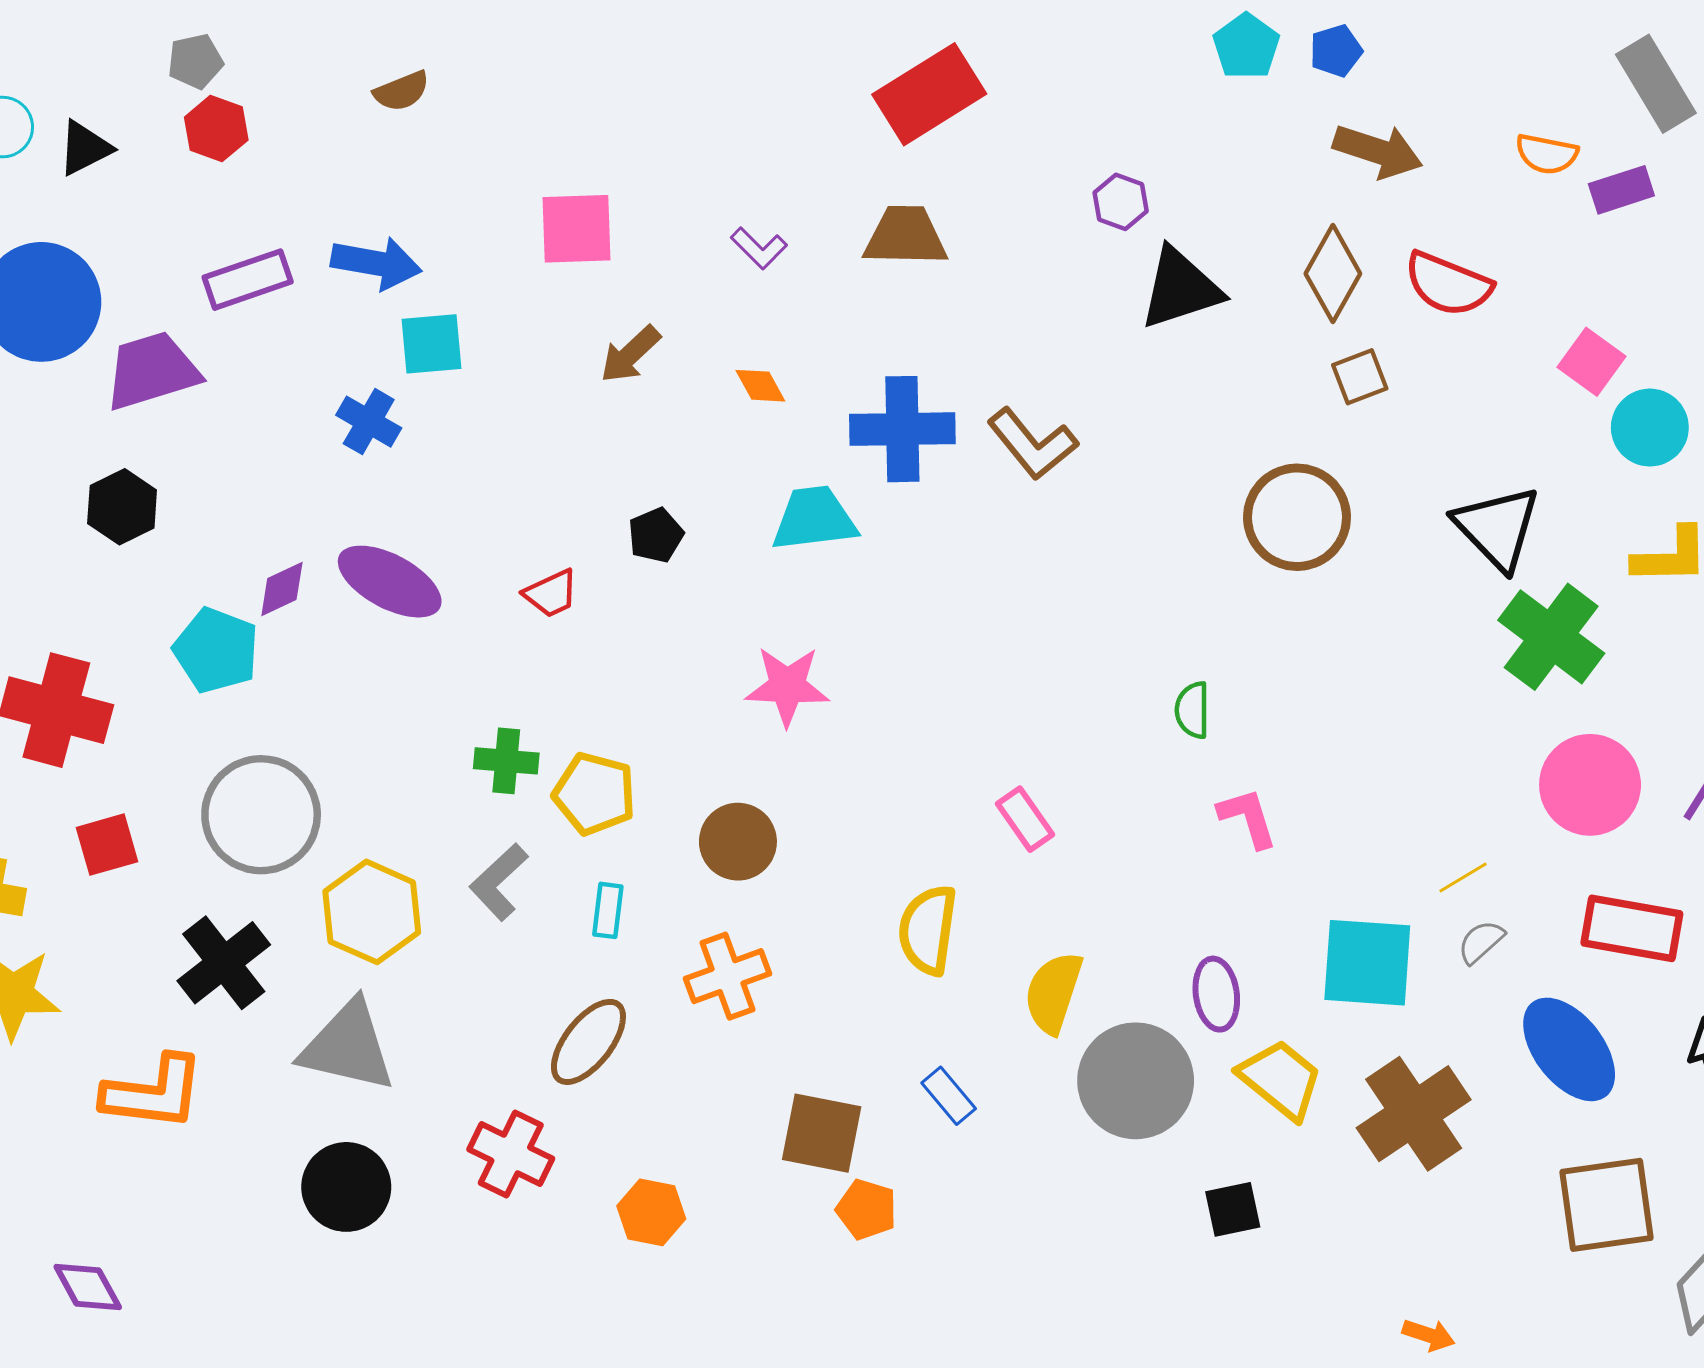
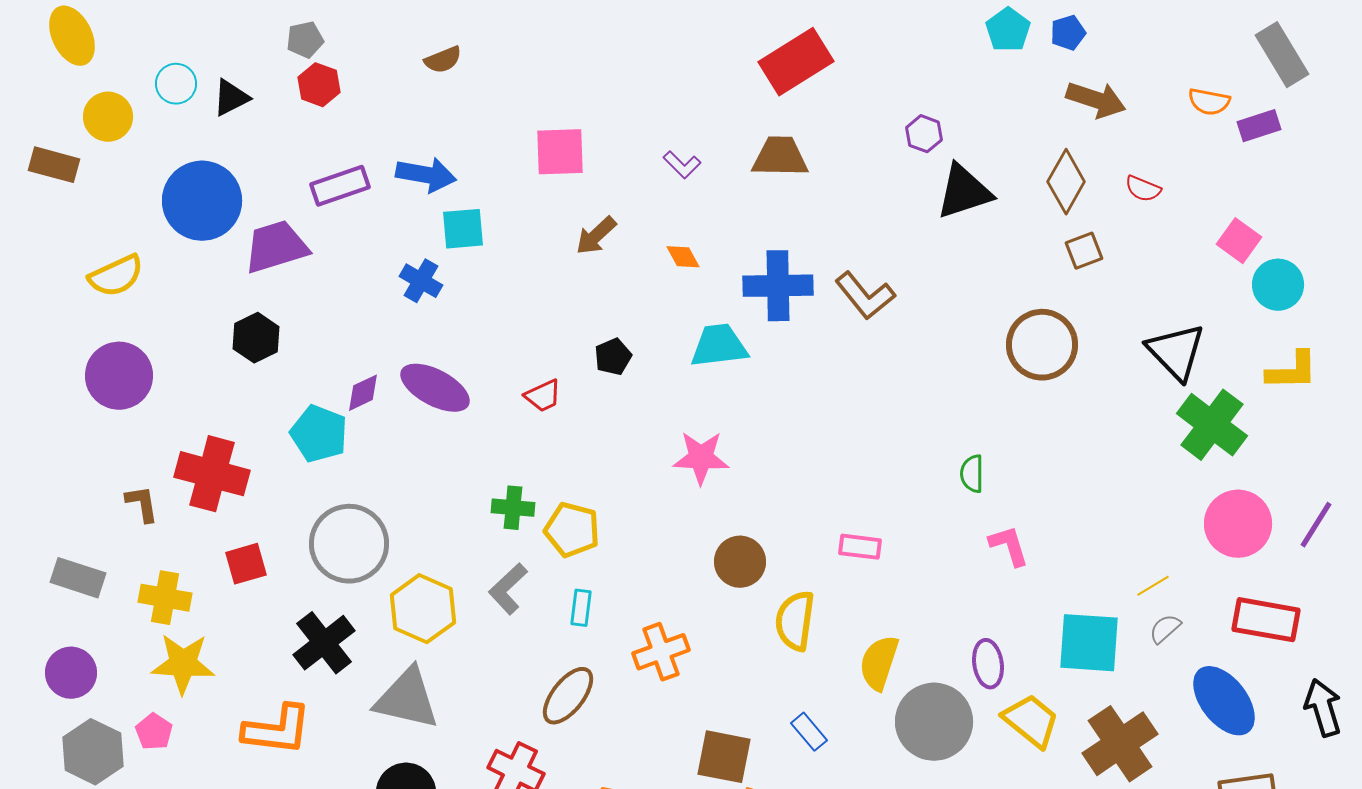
red semicircle: (1448, 284) -> (1143, 189), size x0.6
pink rectangle: (1025, 819) -> (860, 547), turned -48
brown circle: (738, 842) -> (740, 562), moved

